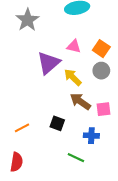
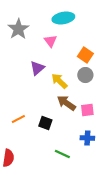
pink triangle: (74, 46) -> (50, 41), moved, turned 40
purple triangle: (48, 63) -> (37, 68), size x0.7
orange line: (22, 128) -> (18, 119), moved
blue cross: (91, 136) -> (87, 138), moved

